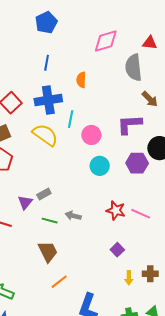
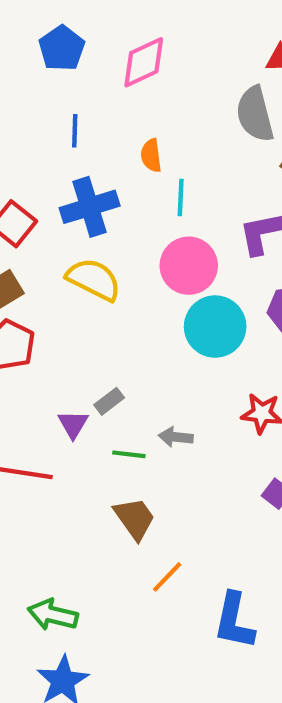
pink diamond: (106, 41) -> (144, 62), moved
cyan line: (71, 119) -> (181, 197), moved
pink circle: (91, 135) -> (189, 266), size x1.4
cyan circle: (100, 166) -> (215, 327), size x1.5

